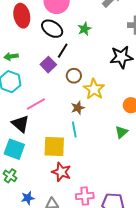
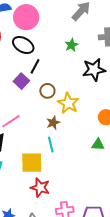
green star: (84, 29) -> (71, 45), moved
green triangle: (121, 132) -> (98, 145), turned 48

